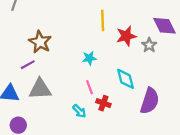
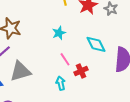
red cross: (103, 103) -> (81, 71), turned -32
cyan arrow: (79, 111) -> (61, 83), turned -136

